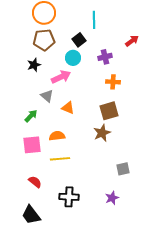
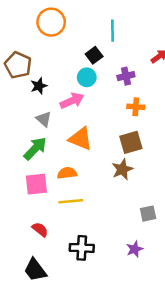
brown pentagon: (44, 40) -> (18, 65), moved, turned 30
gray triangle: (47, 96) -> (44, 119), moved
orange triangle: (68, 108) -> (81, 139), size x1.5
green arrow: (31, 116) -> (35, 148), size x1.5

